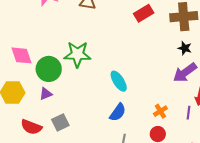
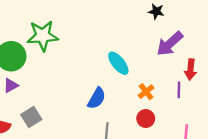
black star: (185, 48) -> (156, 11), moved
cyan ellipse: (119, 81) -> (118, 63), moved

